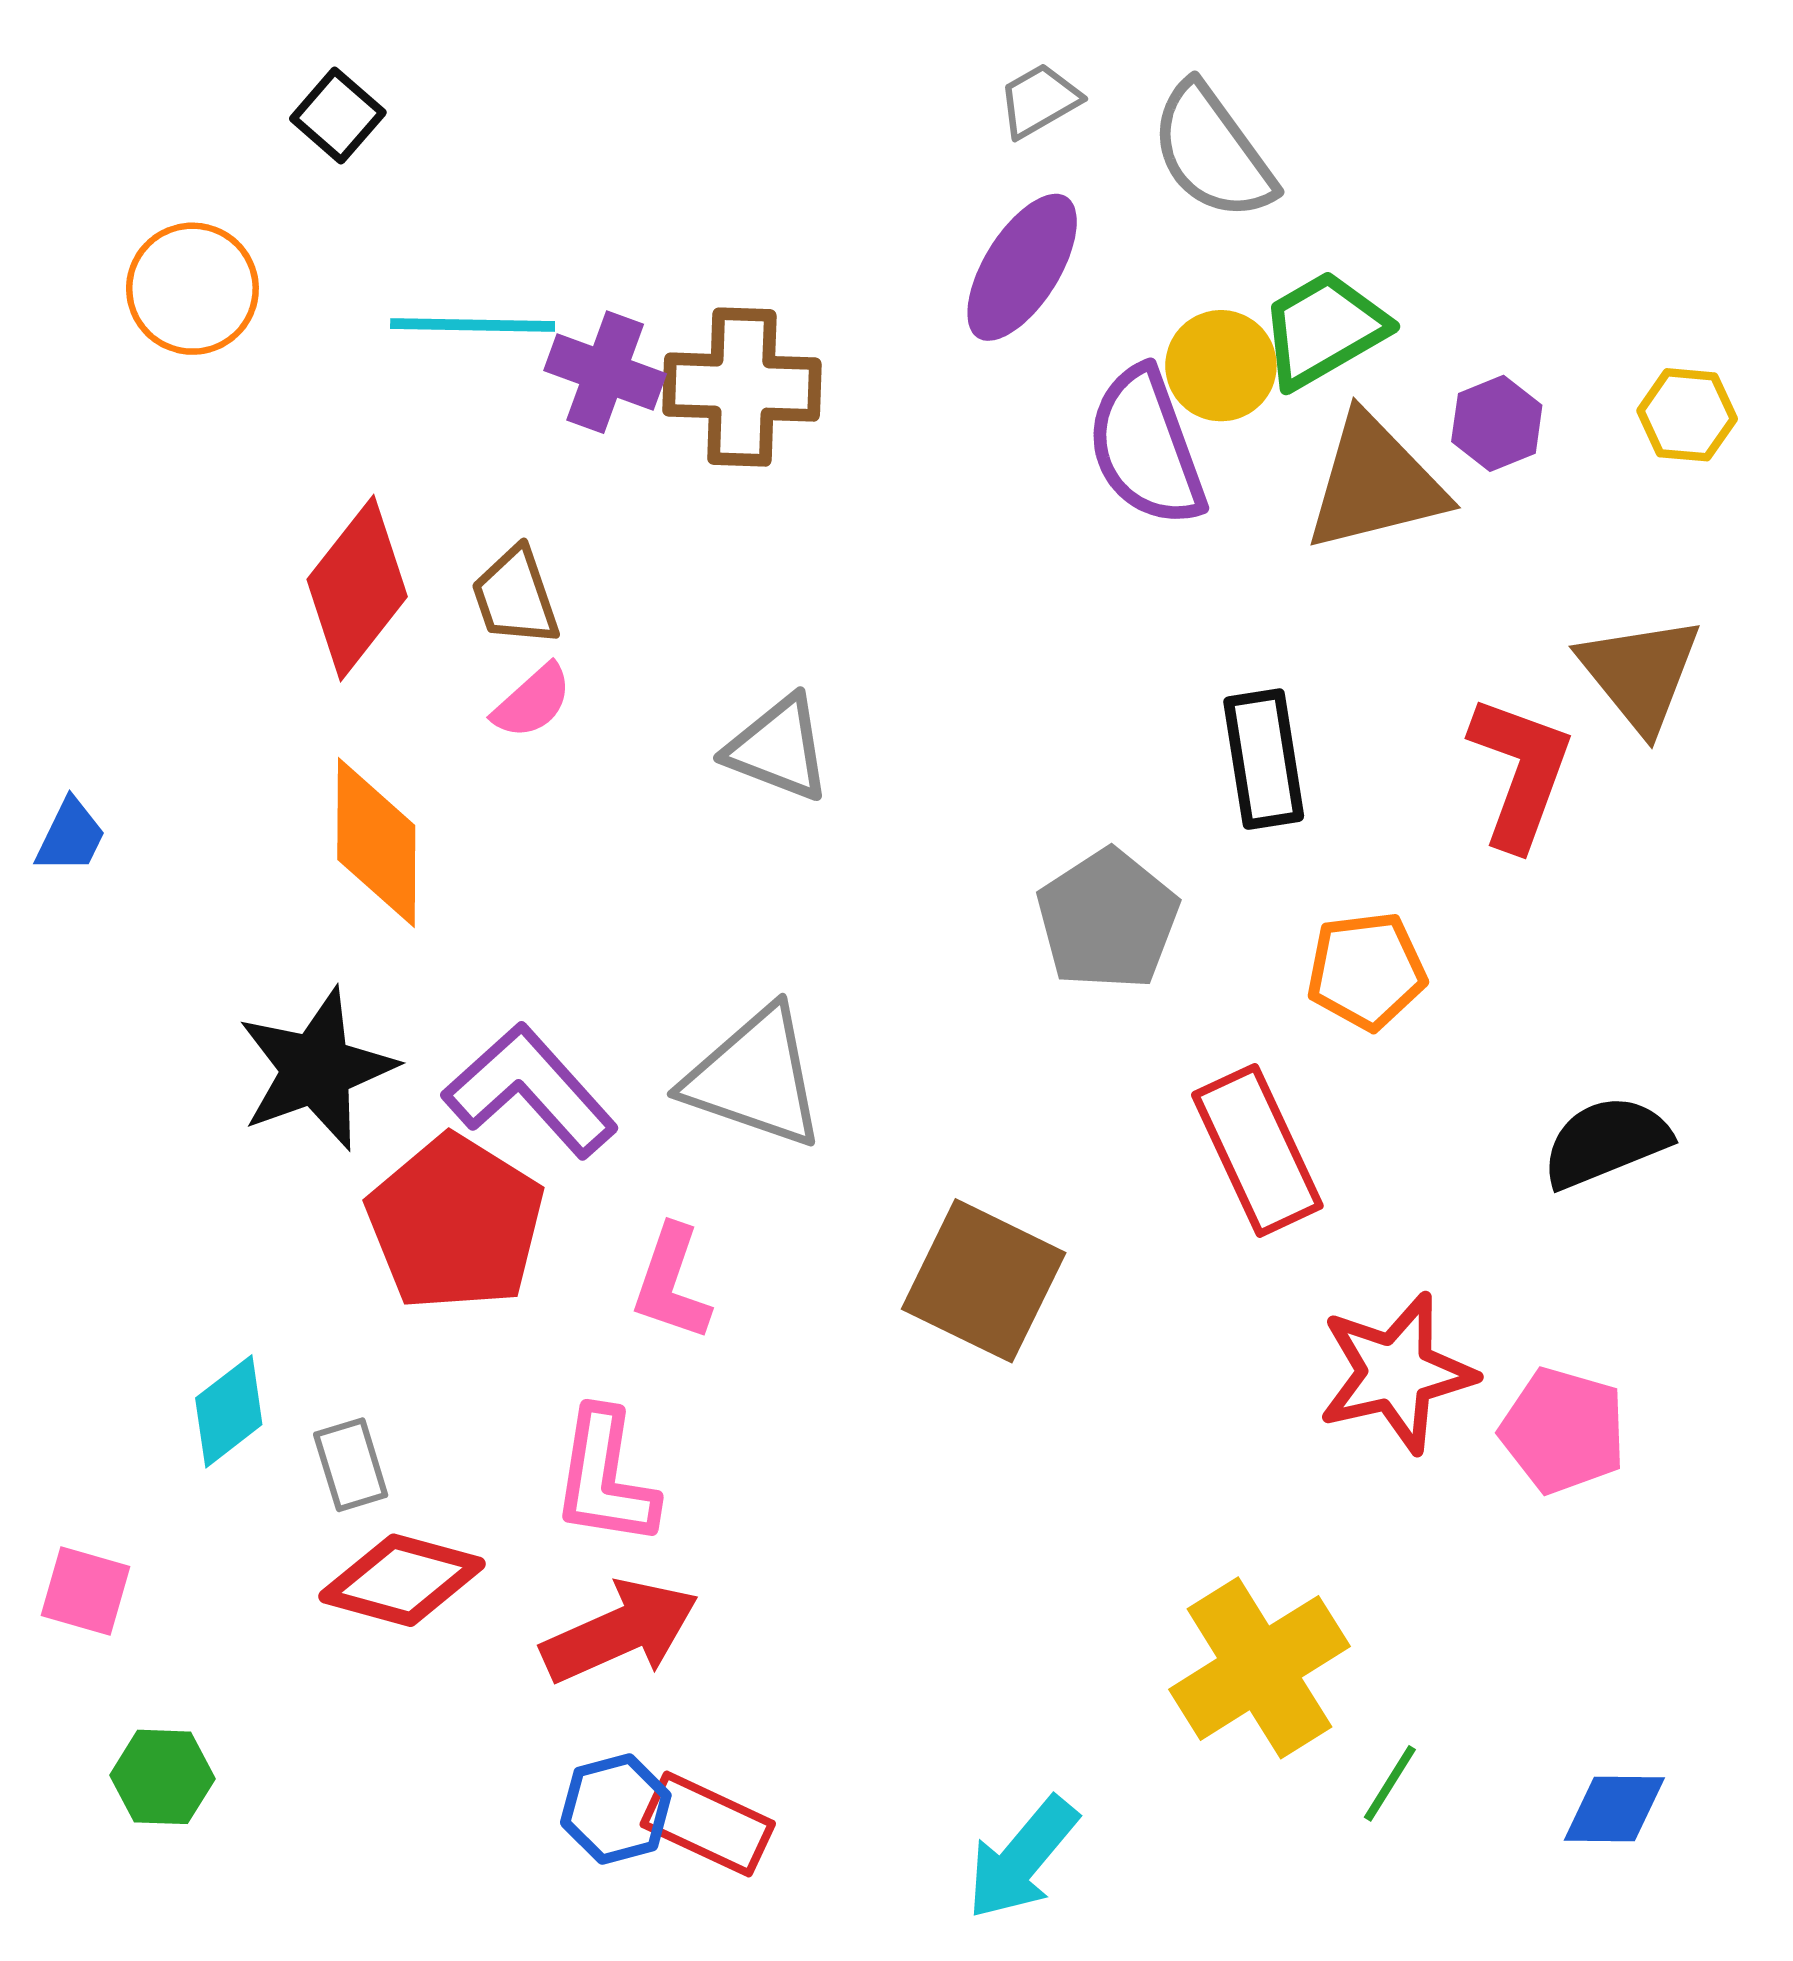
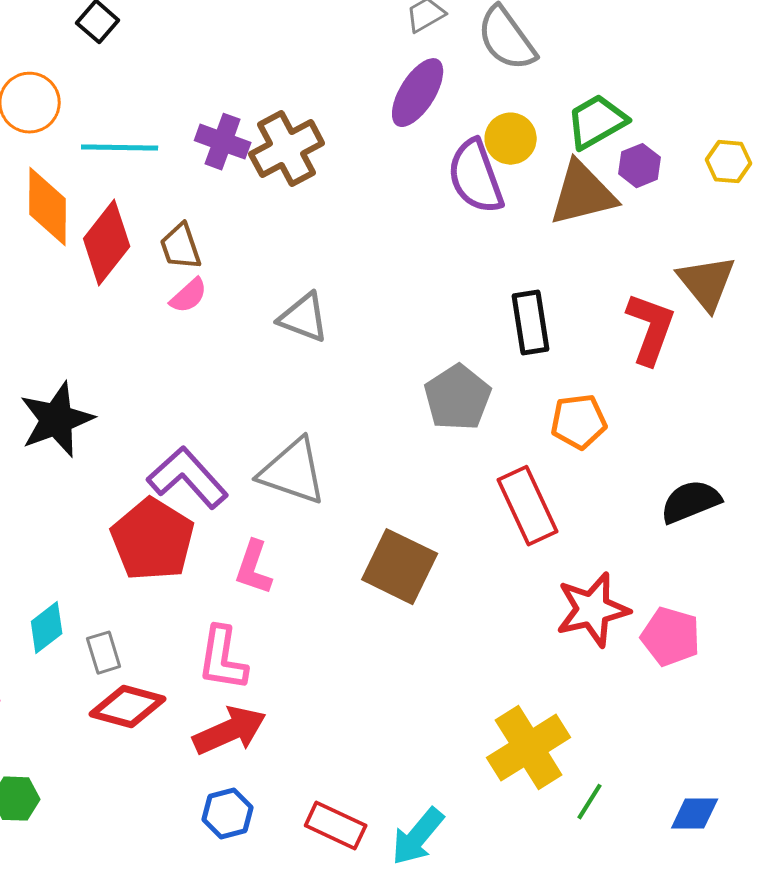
cyan line: (473, 325) -> (120, 148), moved
green trapezoid: (1324, 329) -> (597, 122), moved
brown cross: (742, 387) -> (287, 149), turned -30
orange diamond: (376, 842) -> (48, 207), moved
black star: (316, 1069) -> (57, 420), moved
red rectangle: (708, 1824) -> (336, 826), moved

